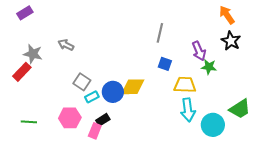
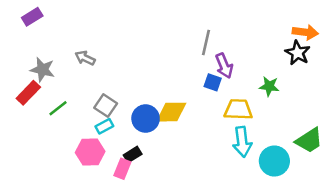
orange arrow: (227, 15) -> (305, 32), moved, turned 132
purple arrow: (199, 51) -> (224, 66), moved
cyan rectangle: (92, 97) -> (104, 126), moved
green line: (29, 122) -> (58, 108), moved, turned -42

